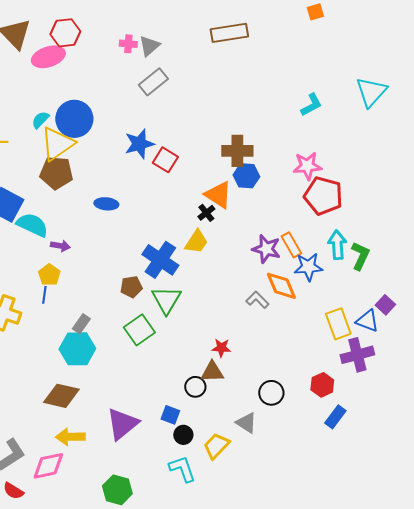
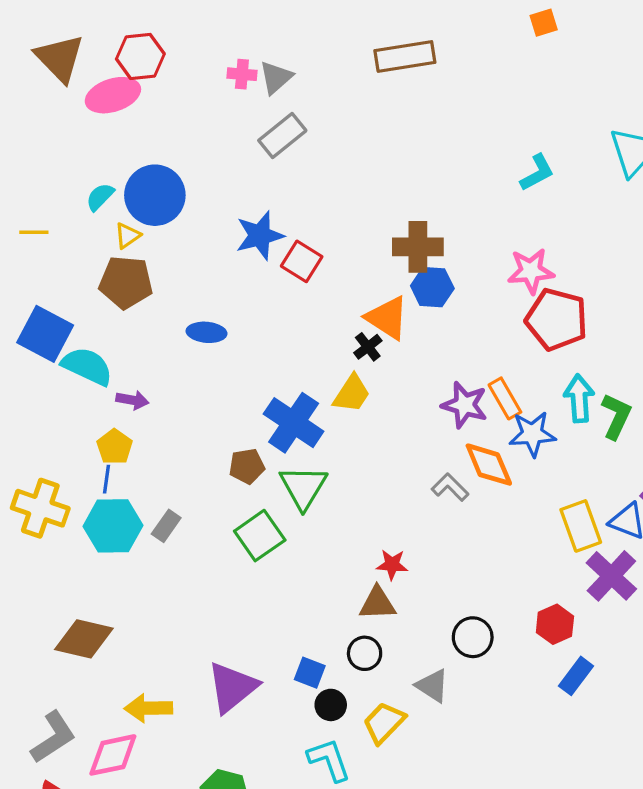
yellow triangle: (57, 144) -> (127, 236), size x0.5
cyan hexagon: (77, 349) -> (113, 526), moved
purple cross: (357, 355) -> (611, 576), turned -32
black circle: (195, 387) -> (365, 653), moved
brown diamond: (61, 396) -> (84, 639), moved

